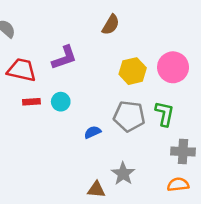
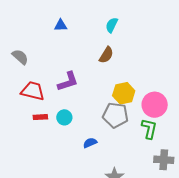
pink circle: (173, 67) -> (155, 105), moved
gray pentagon: (129, 116) -> (115, 115), moved

